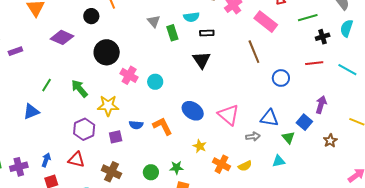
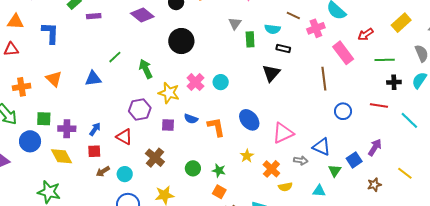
pink cross: (129, 75) -> (195, 82), moved
pink triangle: (229, 115) -> (283, 133), turned 40
orange cross: (221, 164) -> (271, 169), moved

